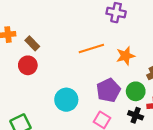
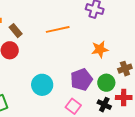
orange line: (91, 48) -> (58, 29), moved

